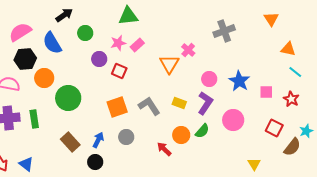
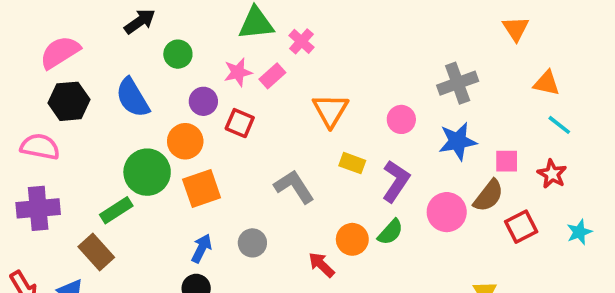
gray cross: (224, 31) -> (458, 83), moved
blue semicircle: (52, 43) -> (133, 98), moved
pink cross: (188, 50) -> (301, 41), moved
orange circle: (44, 78) -> (185, 141), moved
pink circle: (209, 79) -> (401, 119), moved
blue star: (239, 81) -> (458, 141), turned 30
yellow rectangle: (179, 103) -> (352, 163), moved
orange square: (117, 107) -> (202, 188), moved
green rectangle: (34, 119) -> (116, 210), moved, turned 66
red square: (274, 128) -> (521, 227), turned 36
brown rectangle: (70, 142) -> (96, 252), moved
brown semicircle: (292, 147) -> (488, 196), moved

